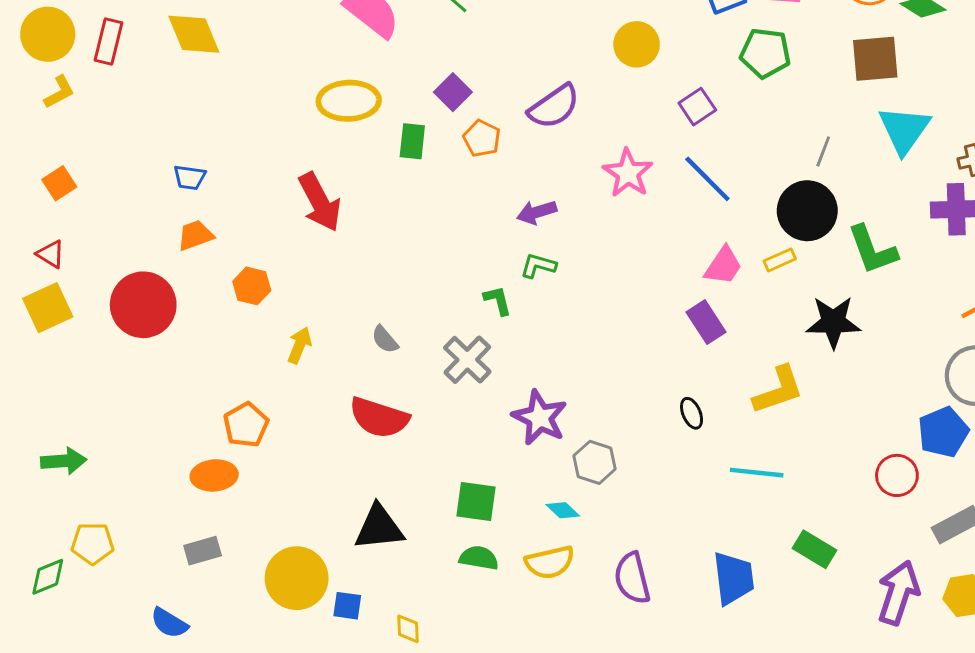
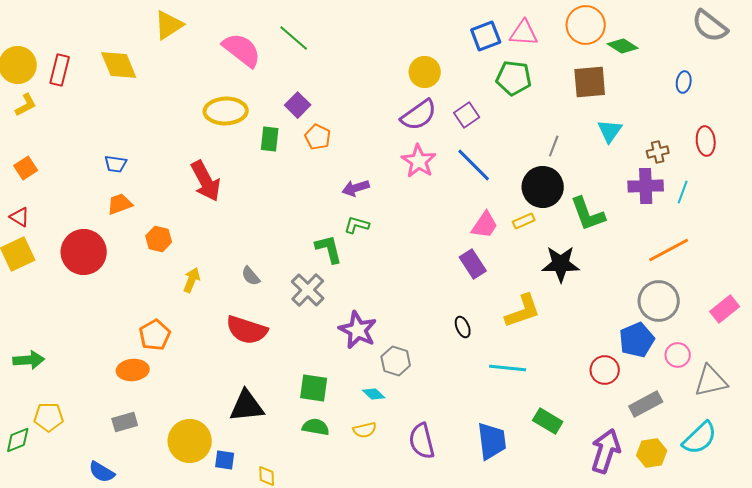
purple semicircle: (554, 107) -> (419, 115), moved
cyan triangle: (904, 130) -> (610, 131), size x0.7
green L-shape: (498, 300) -> (329, 249), size x1.4
yellow semicircle: (550, 562) -> (365, 430), size x0.7

